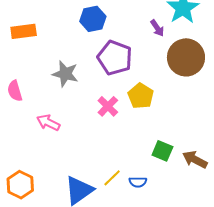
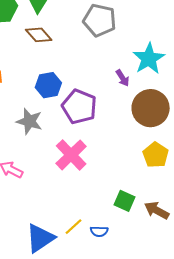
blue hexagon: (93, 19) -> (48, 85), moved
yellow pentagon: (141, 96) -> (156, 155), moved
pink cross: (108, 106) -> (71, 155), size x1.5

